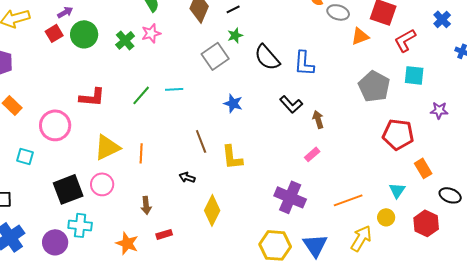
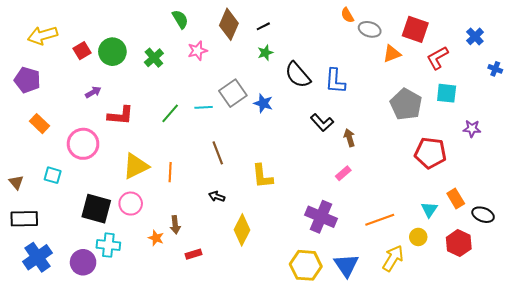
purple arrow: (65, 12) -> (93, 92), moved
pink star: (151, 33) -> (197, 51), moved
gray square: (215, 56) -> (233, 93), moved
blue star: (233, 103) -> (263, 103), moved
brown line: (201, 141) -> (218, 153), moved
orange rectangle: (423, 168) -> (456, 198), moved
black square: (68, 189) -> (96, 209), turned 36
orange star: (127, 243) -> (156, 238), moved, size x0.7

